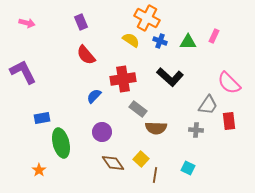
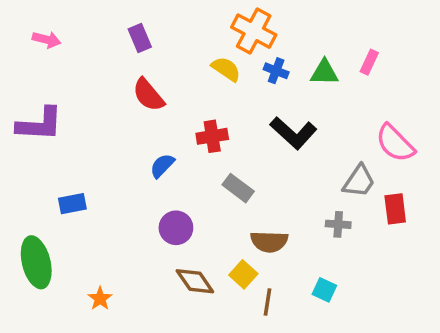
purple L-shape: (23, 72) -> (40, 124), turned 120
red cross: (123, 79) -> (212, 136), size x0.7
brown semicircle: (156, 128) -> (269, 242), moved
green ellipse: (61, 143) -> (36, 262), moved
orange star: (39, 170) -> (100, 299), moved

